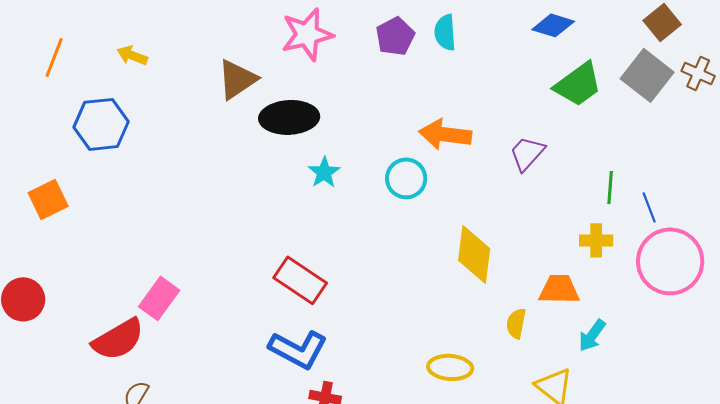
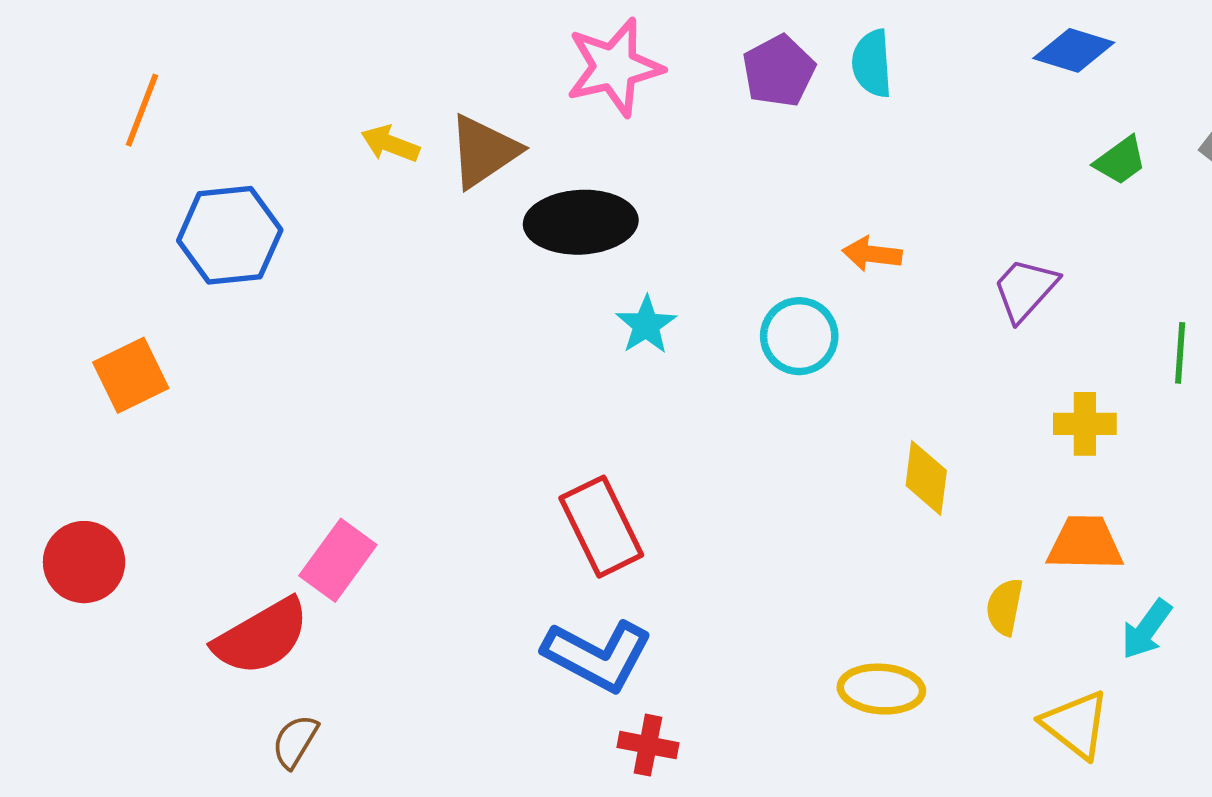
yellow arrow: (132, 55) -> (390, 144), moved
green trapezoid: (578, 84) -> (1120, 161), size x0.6
orange arrow: (445, 134) -> (872, 254), size x0.6
yellow cross: (596, 240) -> (1085, 424), moved
yellow diamond: (474, 254) -> (926, 478), size x0.7
red rectangle: (300, 280) -> (601, 527), turned 30

